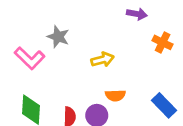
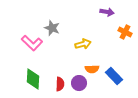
blue rectangle: (164, 105) -> (114, 76), moved

